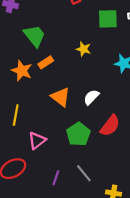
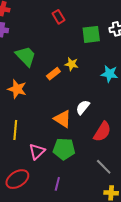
orange rectangle: (46, 62) -> (53, 74), moved
orange triangle: (61, 97) -> (63, 119), moved
green pentagon: (78, 134) -> (64, 149), moved, turned -30
gray line: (84, 173) -> (104, 167), moved

